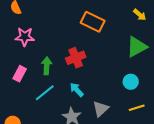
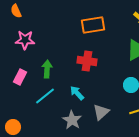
orange rectangle: (93, 22) -> (93, 25), turned -35
red cross: (76, 58) -> (87, 61), moved, turned 30

